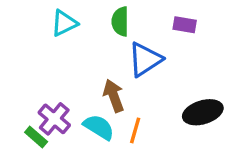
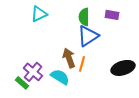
green semicircle: (120, 21) -> (84, 17), moved
orange line: (135, 130) -> (82, 64), moved

